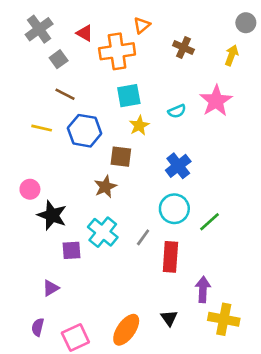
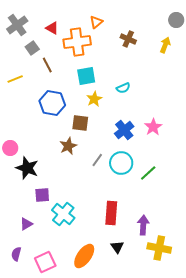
brown line: (65, 94) -> (47, 65), moved, turned 35
pink star: (216, 101) -> (153, 127), moved, size x0.7
yellow line: (42, 128) -> (15, 79), moved, turned -35
cyan cross: (103, 232) -> (63, 214), moved
gray line: (143, 237) -> (97, 160), moved
red rectangle: (170, 257) -> (111, 213), moved

